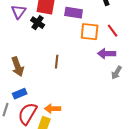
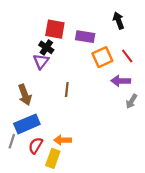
purple triangle: (19, 12) -> (41, 61), moved
orange square: (90, 32) -> (102, 57), turned -30
blue rectangle: (20, 94) -> (27, 124), size x1.6
red semicircle: (28, 114) -> (36, 145), size x0.7

